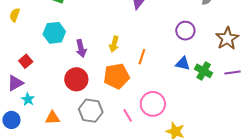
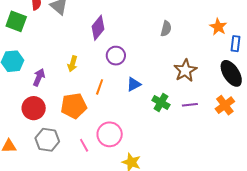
purple circle: (185, 31) -> (116, 56), moved
yellow arrow: (114, 44) -> (72, 64), moved
purple arrow: (81, 48) -> (39, 77), turned -144
blue triangle: (183, 64) -> (134, 84), moved, turned -42

